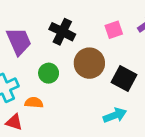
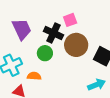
pink square: (114, 30) -> (70, 20), moved
black cross: (62, 32) -> (53, 33), moved

